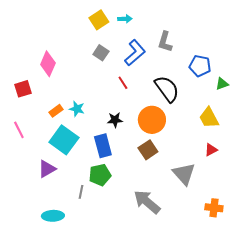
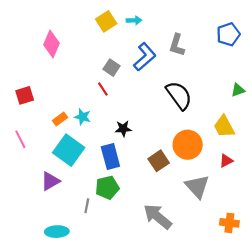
gray square: (101, 53) -> (111, 68), moved
pink diamond: (48, 64) -> (51, 44), moved
blue pentagon: (200, 66) -> (228, 34), moved, turned -30
red line: (123, 83) -> (103, 89), moved
orange circle: (152, 120) -> (188, 145), moved

